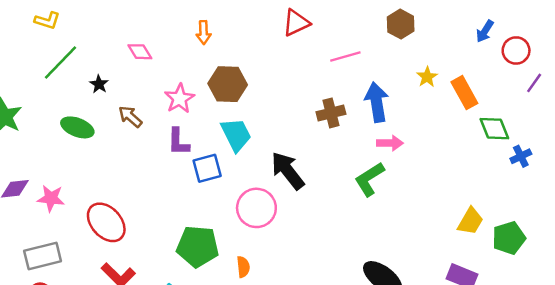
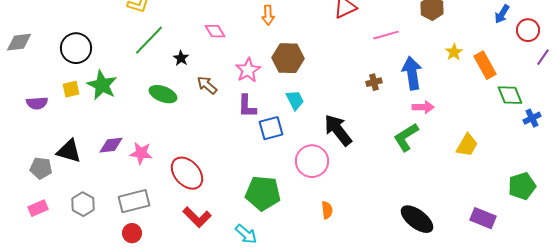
brown cross: (331, 113) -> (374, 82), size x0.7
cyan trapezoid: (236, 135) -> (295, 100), size x0.7
yellow trapezoid: (470, 221) -> (467, 145), moved
orange semicircle: (243, 267) -> (327, 210), moved

